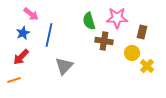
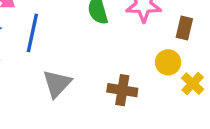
brown cross: (104, 41) -> (122, 90), moved

